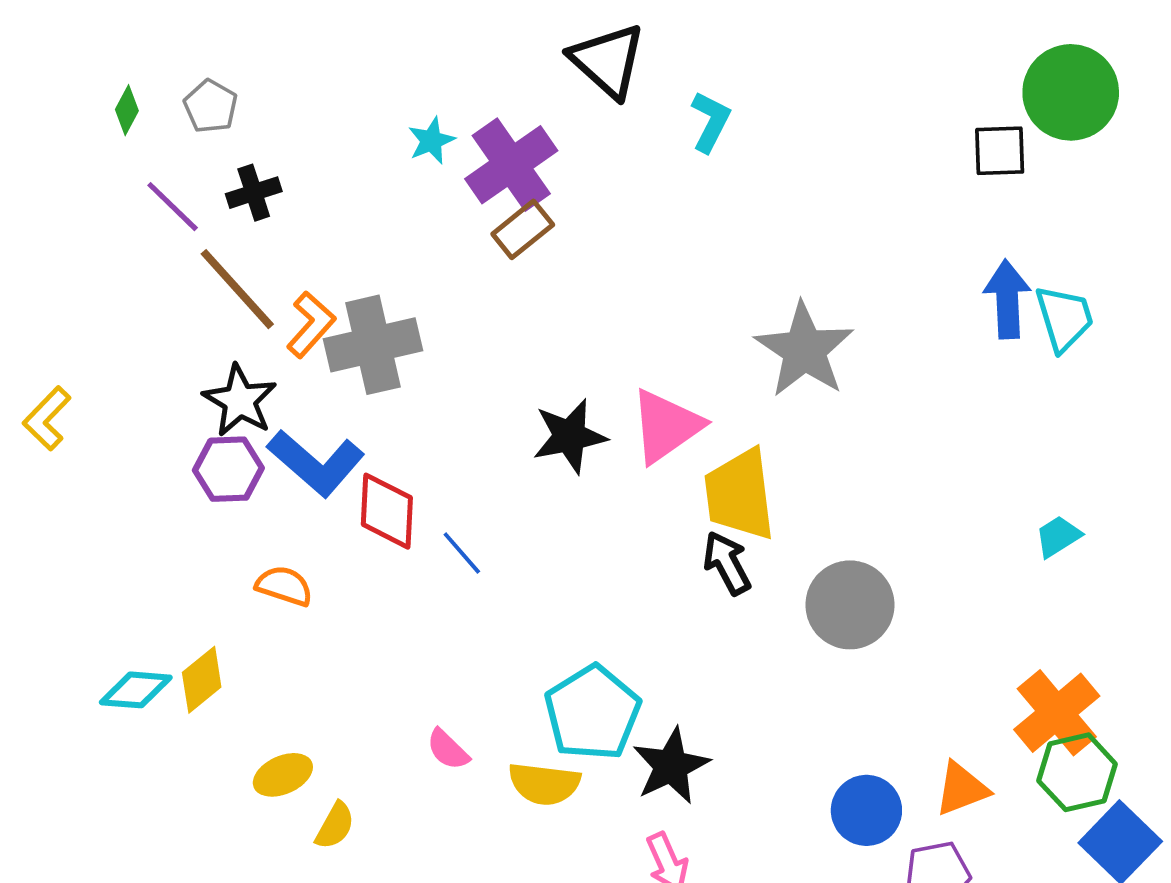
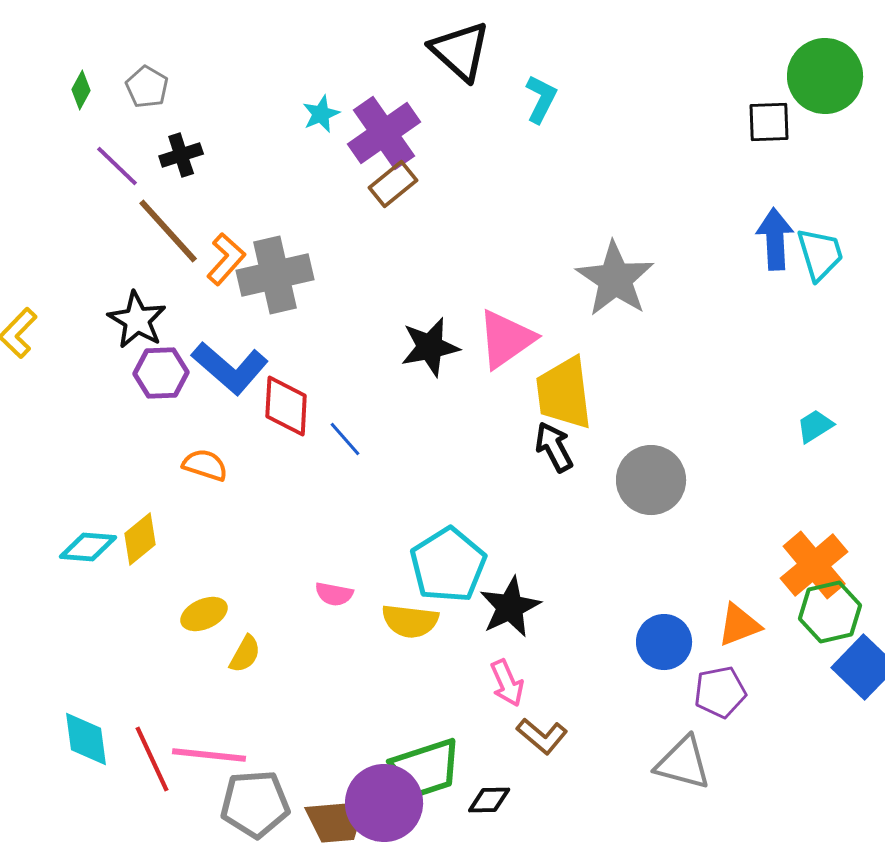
black star: (240, 401) -> (137, 320), moved
pink semicircle: (448, 750) -> (334, 594), turned -33

